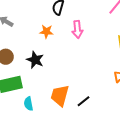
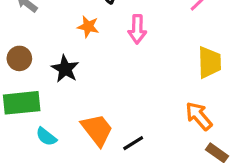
orange trapezoid: (60, 96) -> (97, 130), turned 120
cyan semicircle: (29, 104) -> (46, 137), turned -48

